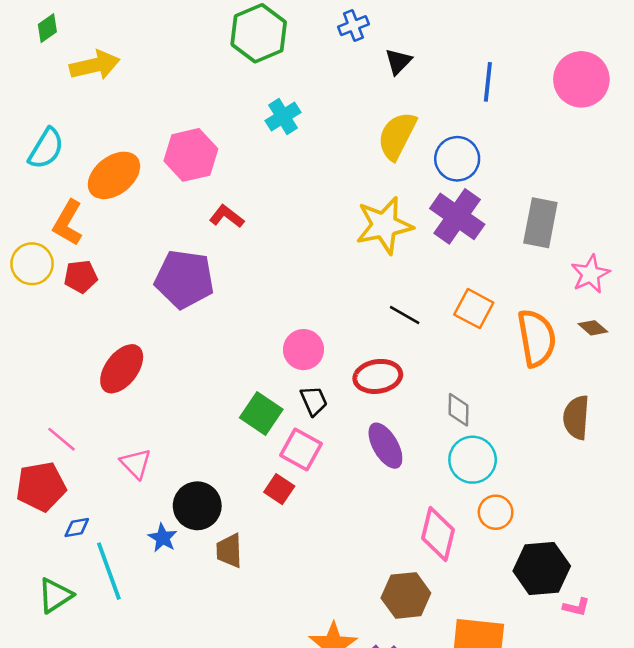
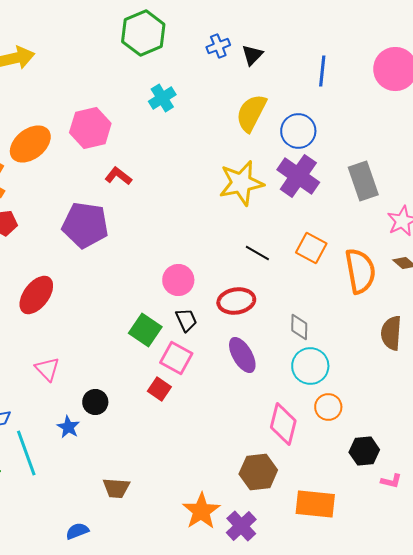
blue cross: (353, 26) -> (218, 46), moved
gray rectangle: (540, 223) -> (363, 181), turned -30
black circle: (197, 506) -> (95, 402), size x0.7
brown trapezoid: (229, 551) -> (116, 488), moved, turned -84
black hexagon: (542, 569) -> (364, 451), size x0.7

